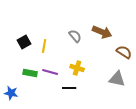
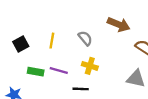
gray semicircle: (75, 36) -> (85, 38), moved
black square: (24, 42) -> (21, 44), moved

